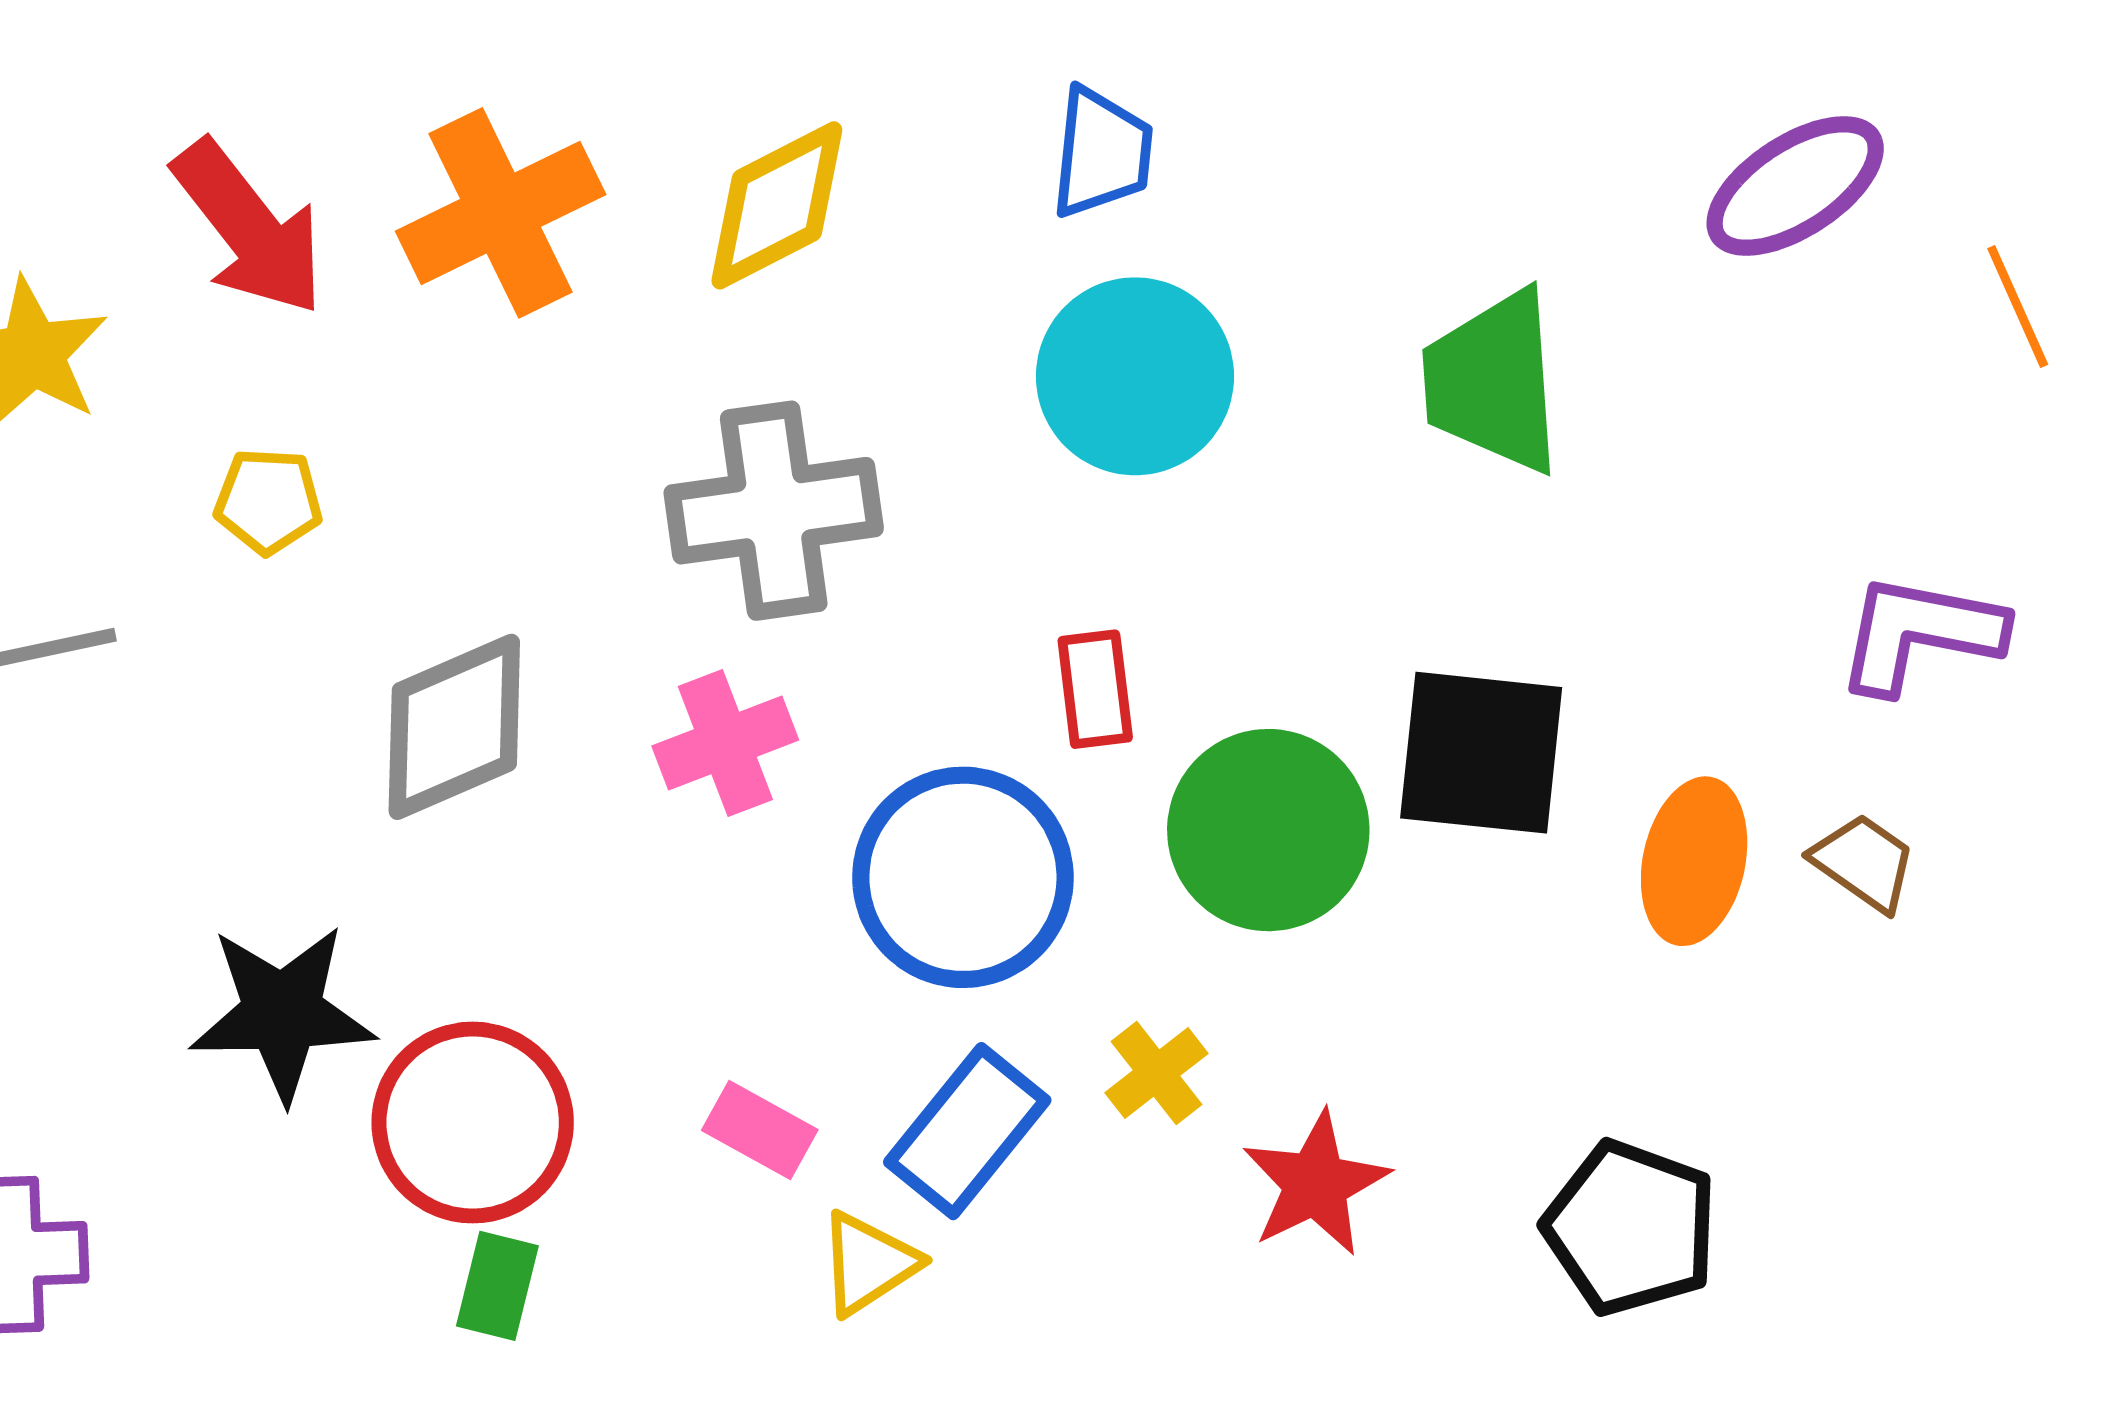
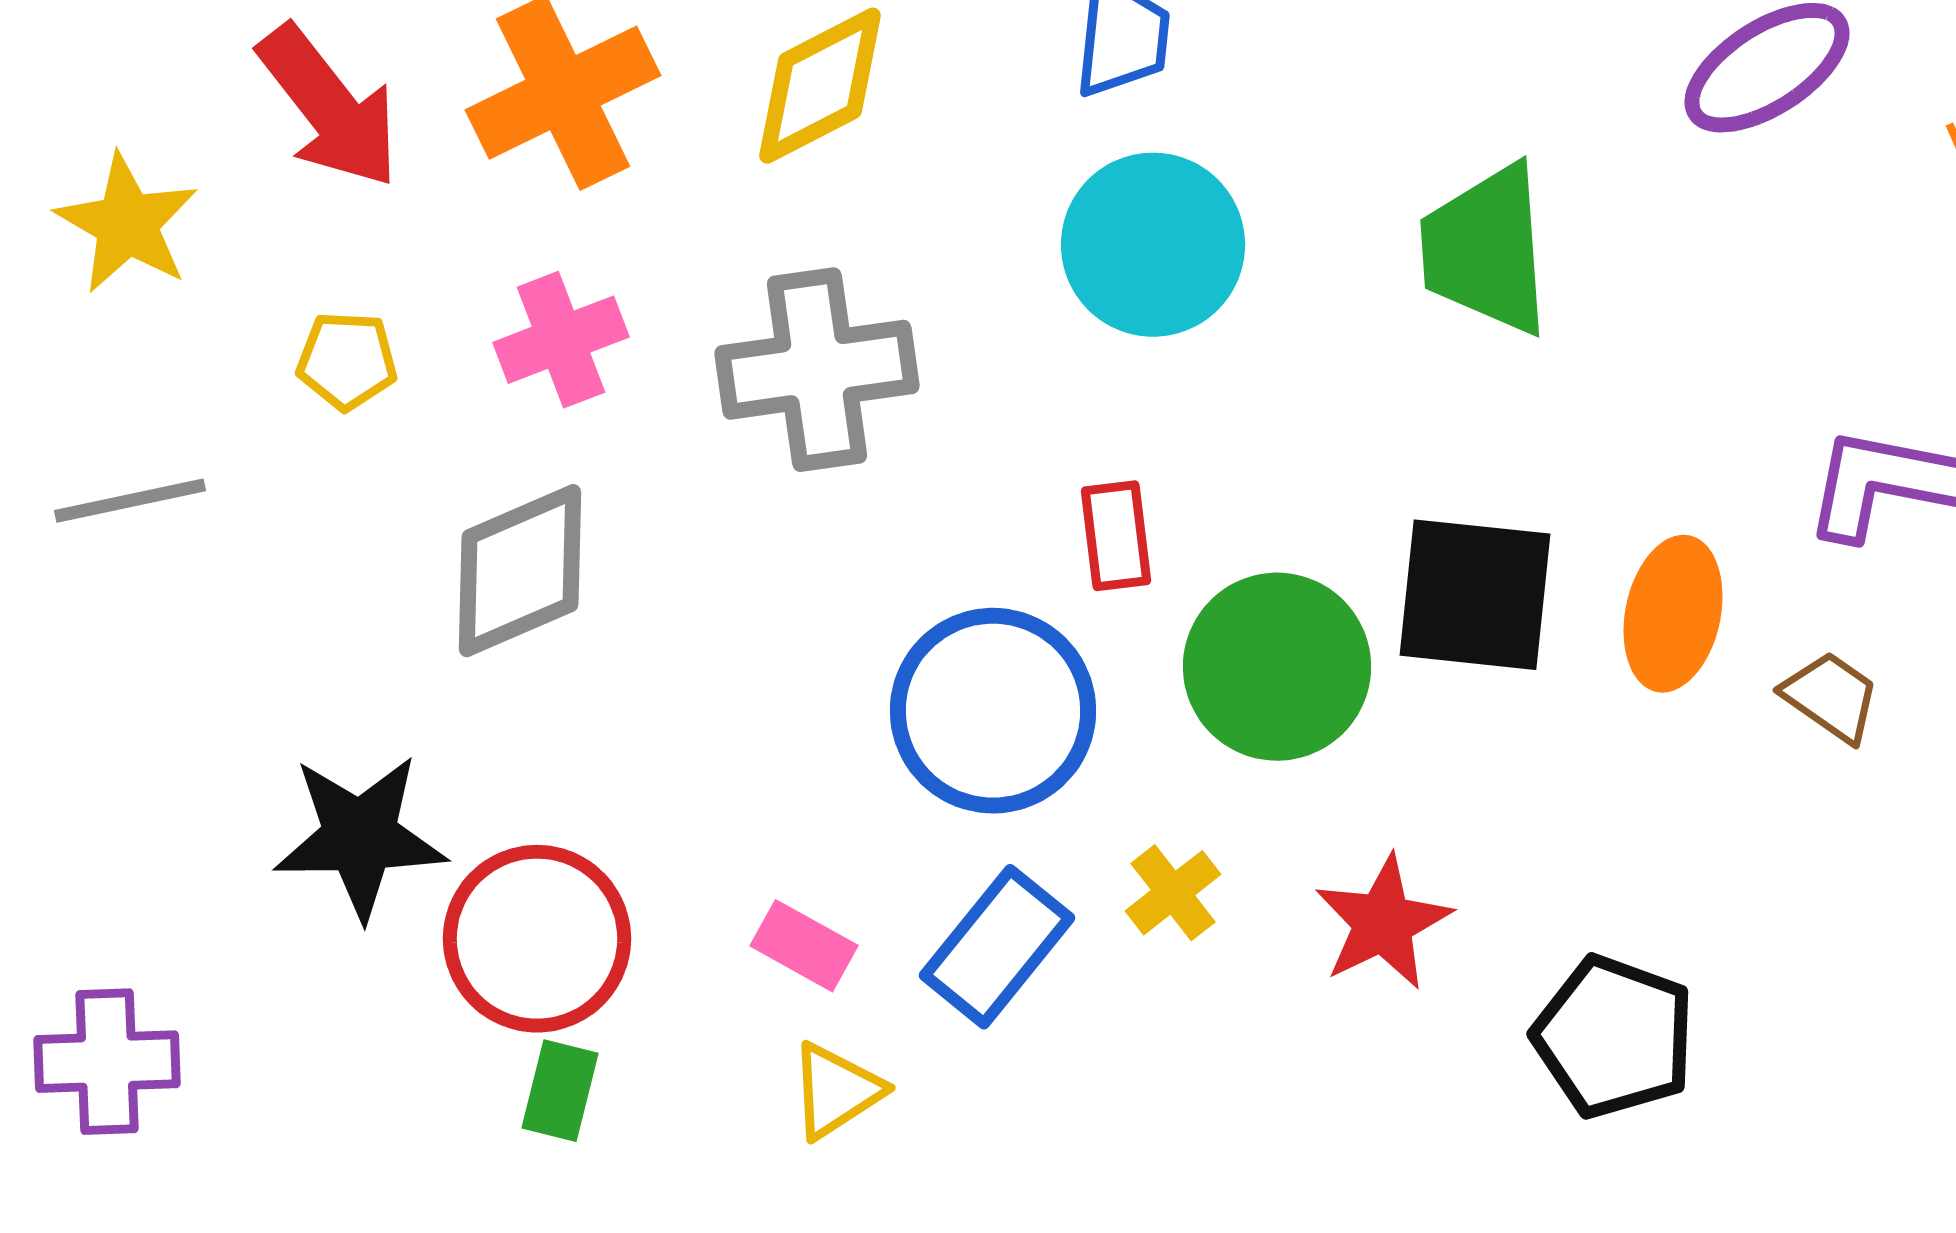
pink cross: (725, 743) -> (561, 340), moved
orange ellipse: (1694, 861) -> (1673, 614), moved
red star: (1316, 1184) -> (1383, 923), moved
yellow triangle: (868, 1263) -> (836, 1091), moved

